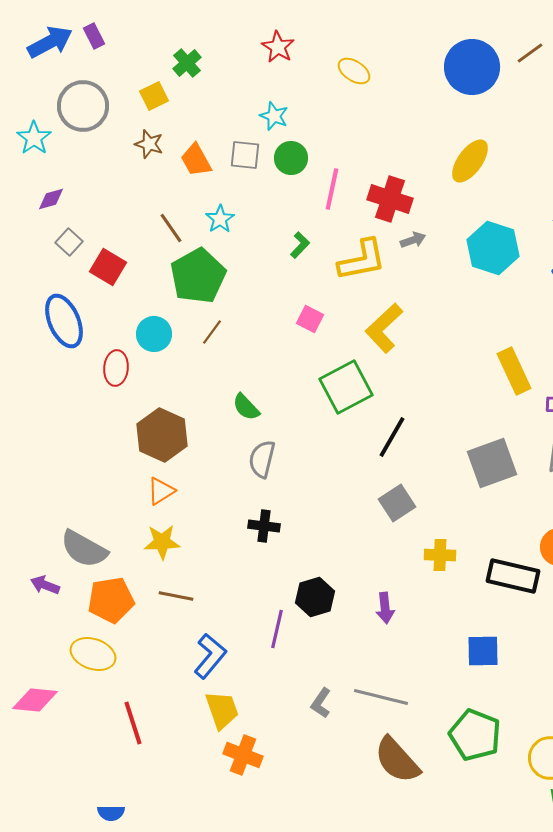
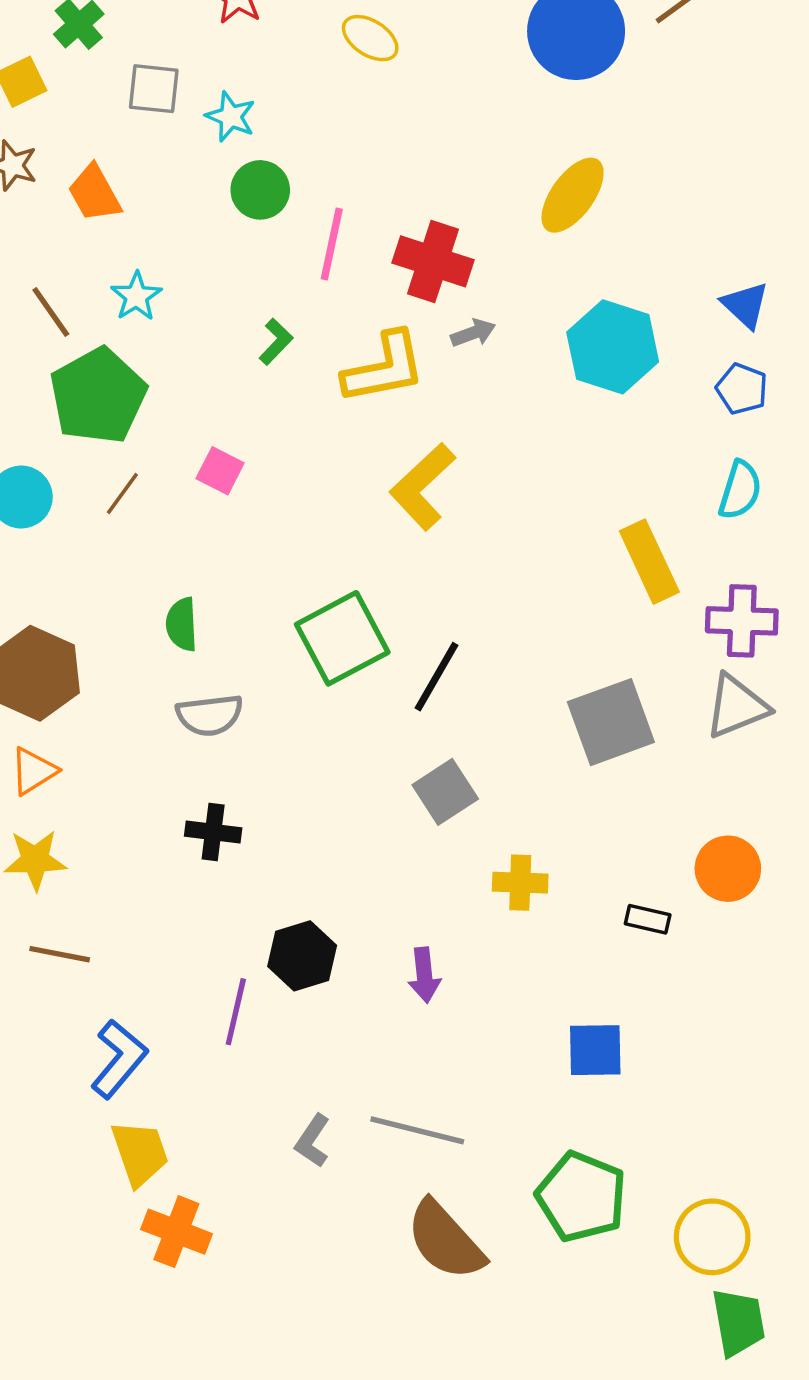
gray square: (245, 155) -> (154, 89), moved
pink square: (310, 319) -> (220, 471), moved
green square: (346, 387) -> (342, 638), moved
green semicircle: (246, 407) -> (182, 624), turned 40
gray semicircle: (262, 459) -> (210, 715), turned -111
black rectangle: (513, 576) -> (648, 919), size x0.5

